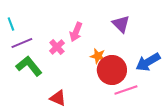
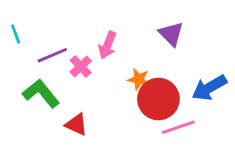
purple line: (22, 43) -> (52, 55), moved
red triangle: (58, 98) -> (76, 124), moved

